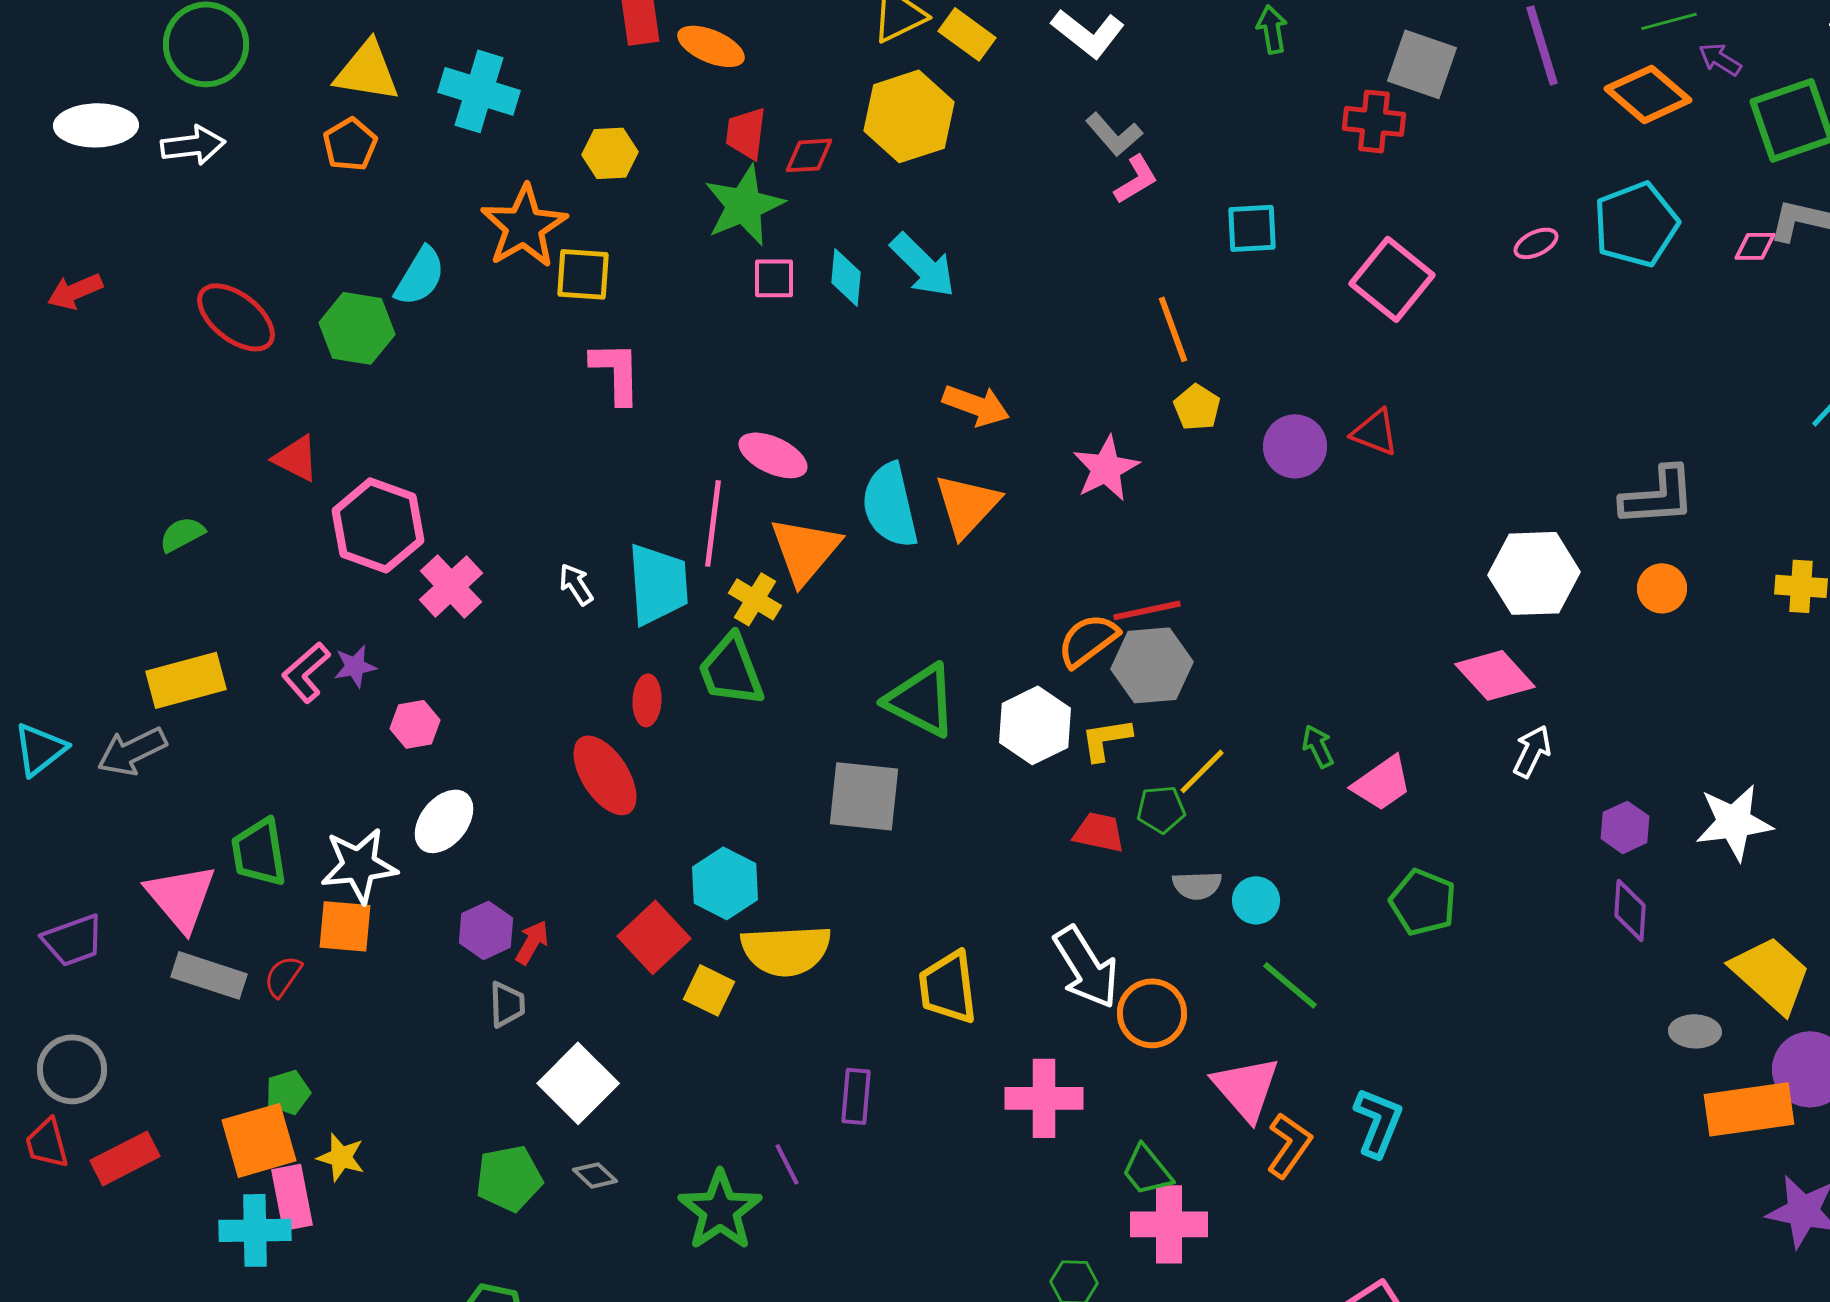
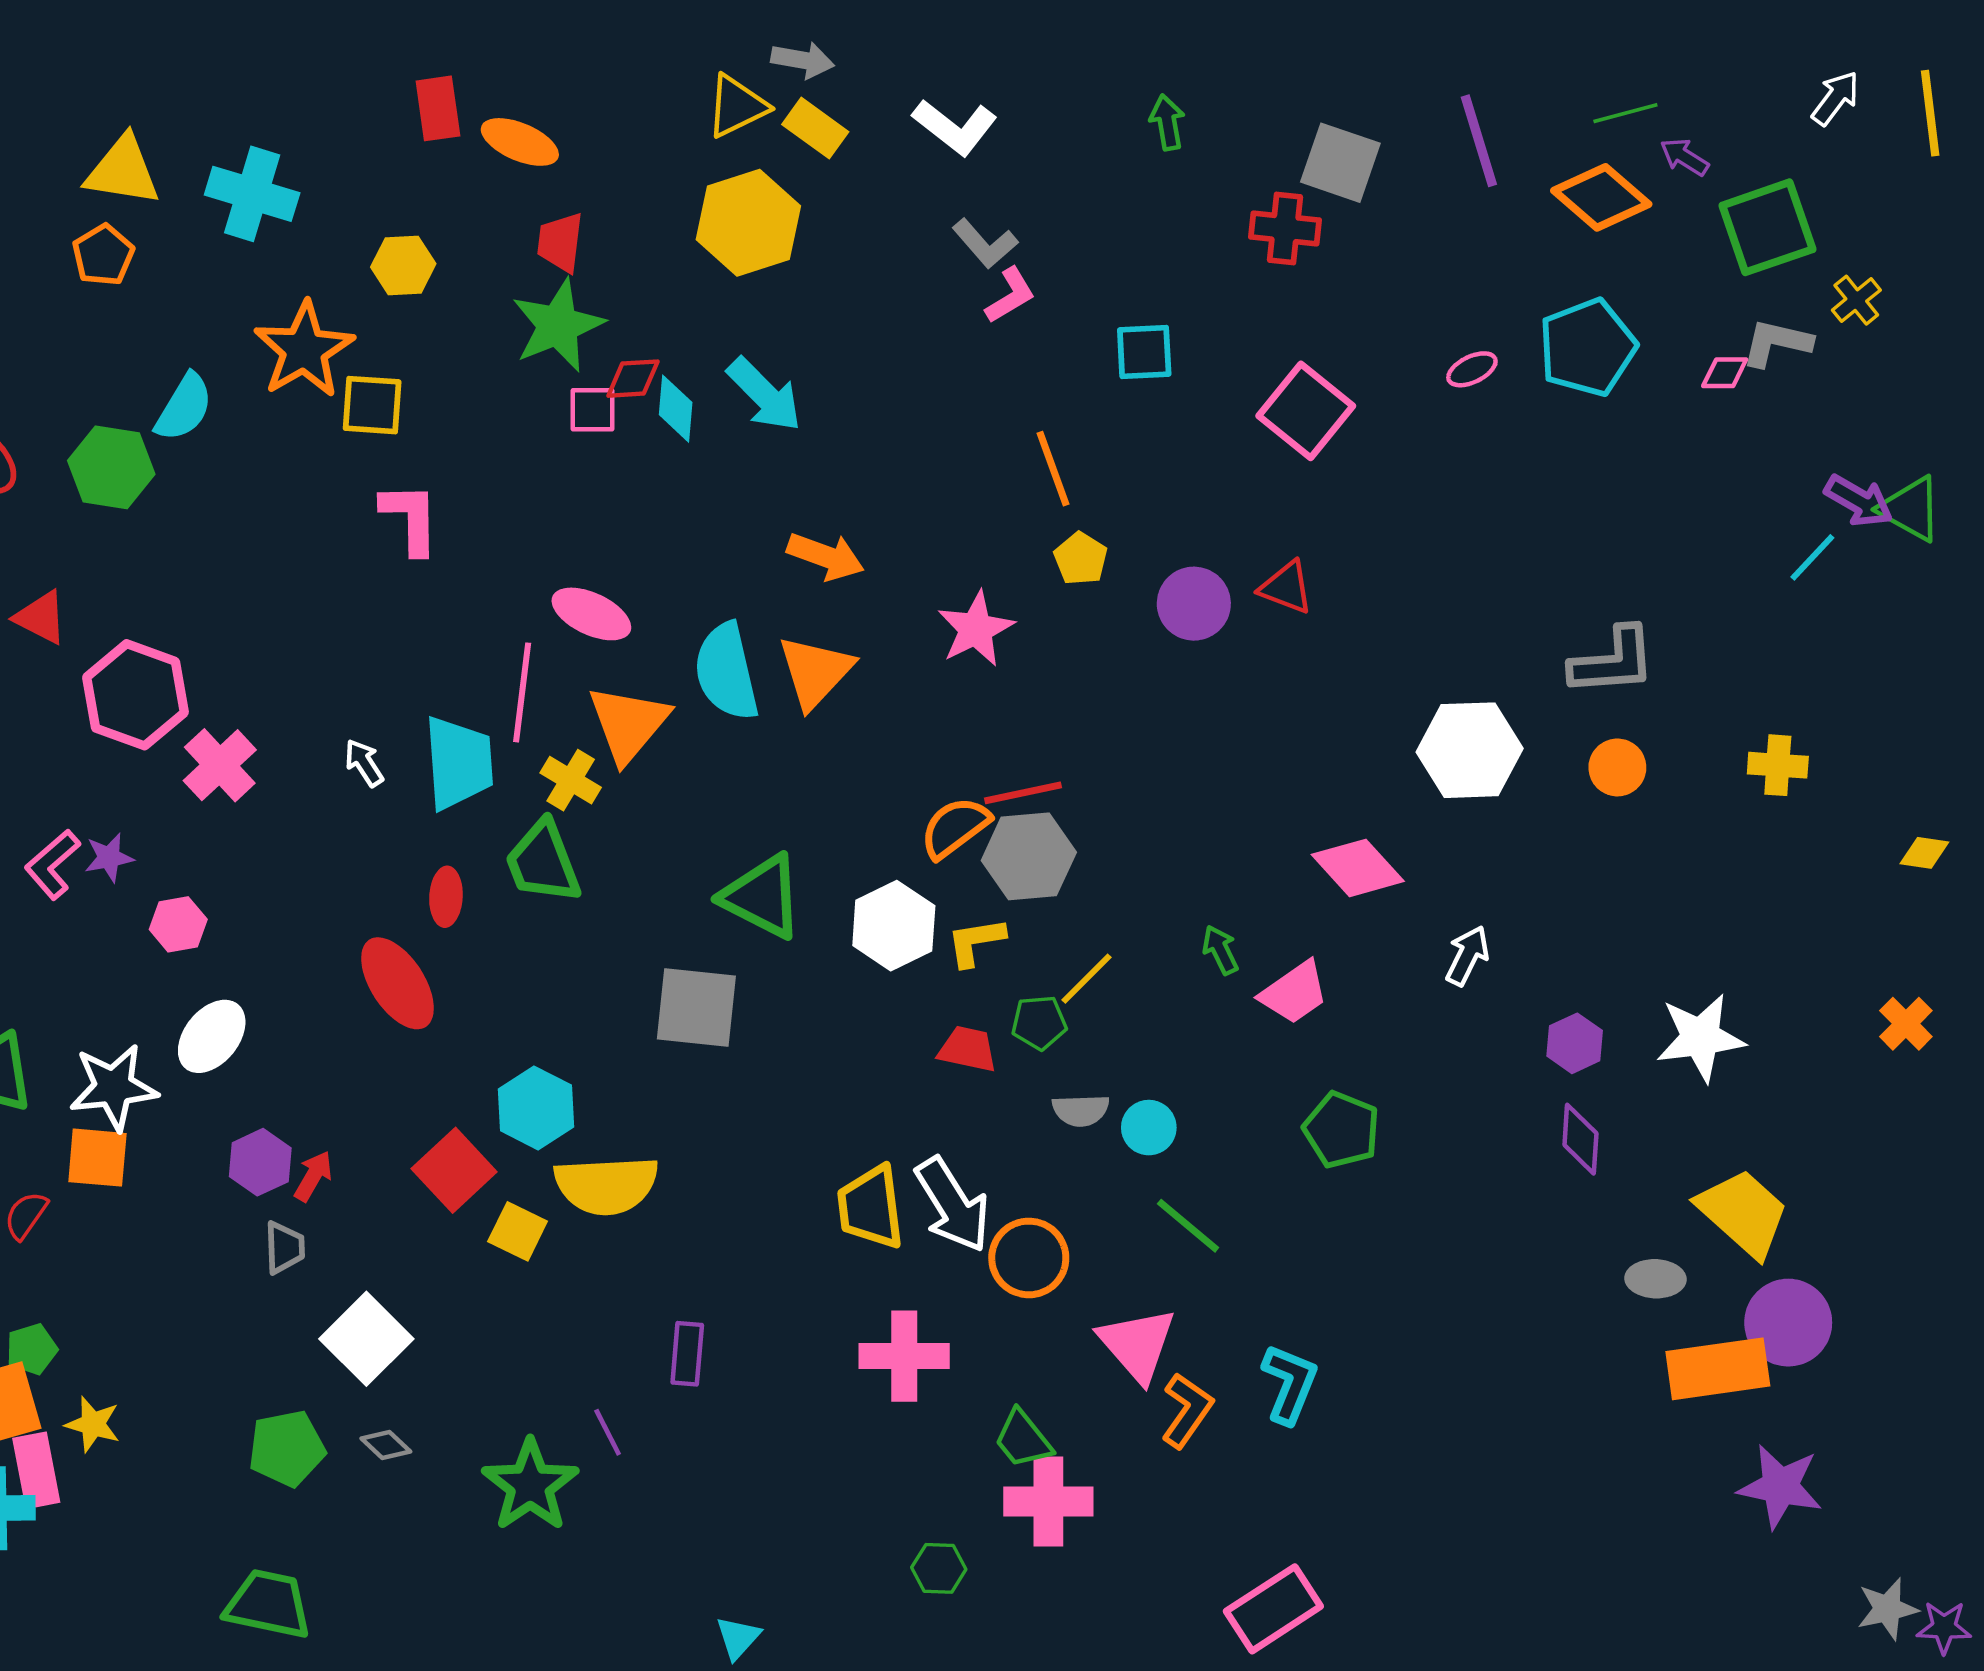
red diamond: (809, 155) -> (633, 379), moved
pink diamond: (1495, 675) -> (1358, 868), moved
yellow trapezoid: (948, 987) -> (871, 1207), moved

